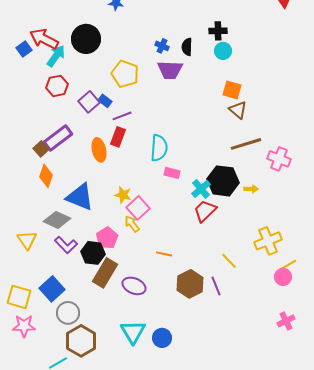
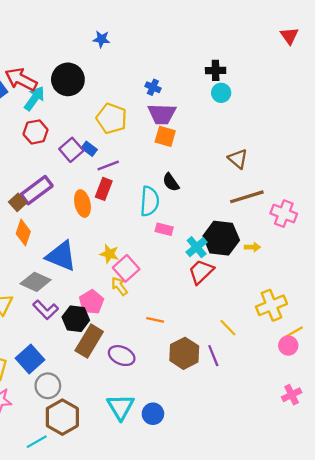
black semicircle: (187, 47) -> (171, 182), moved, turned -36
orange square: (232, 90) -> (165, 136), moved

